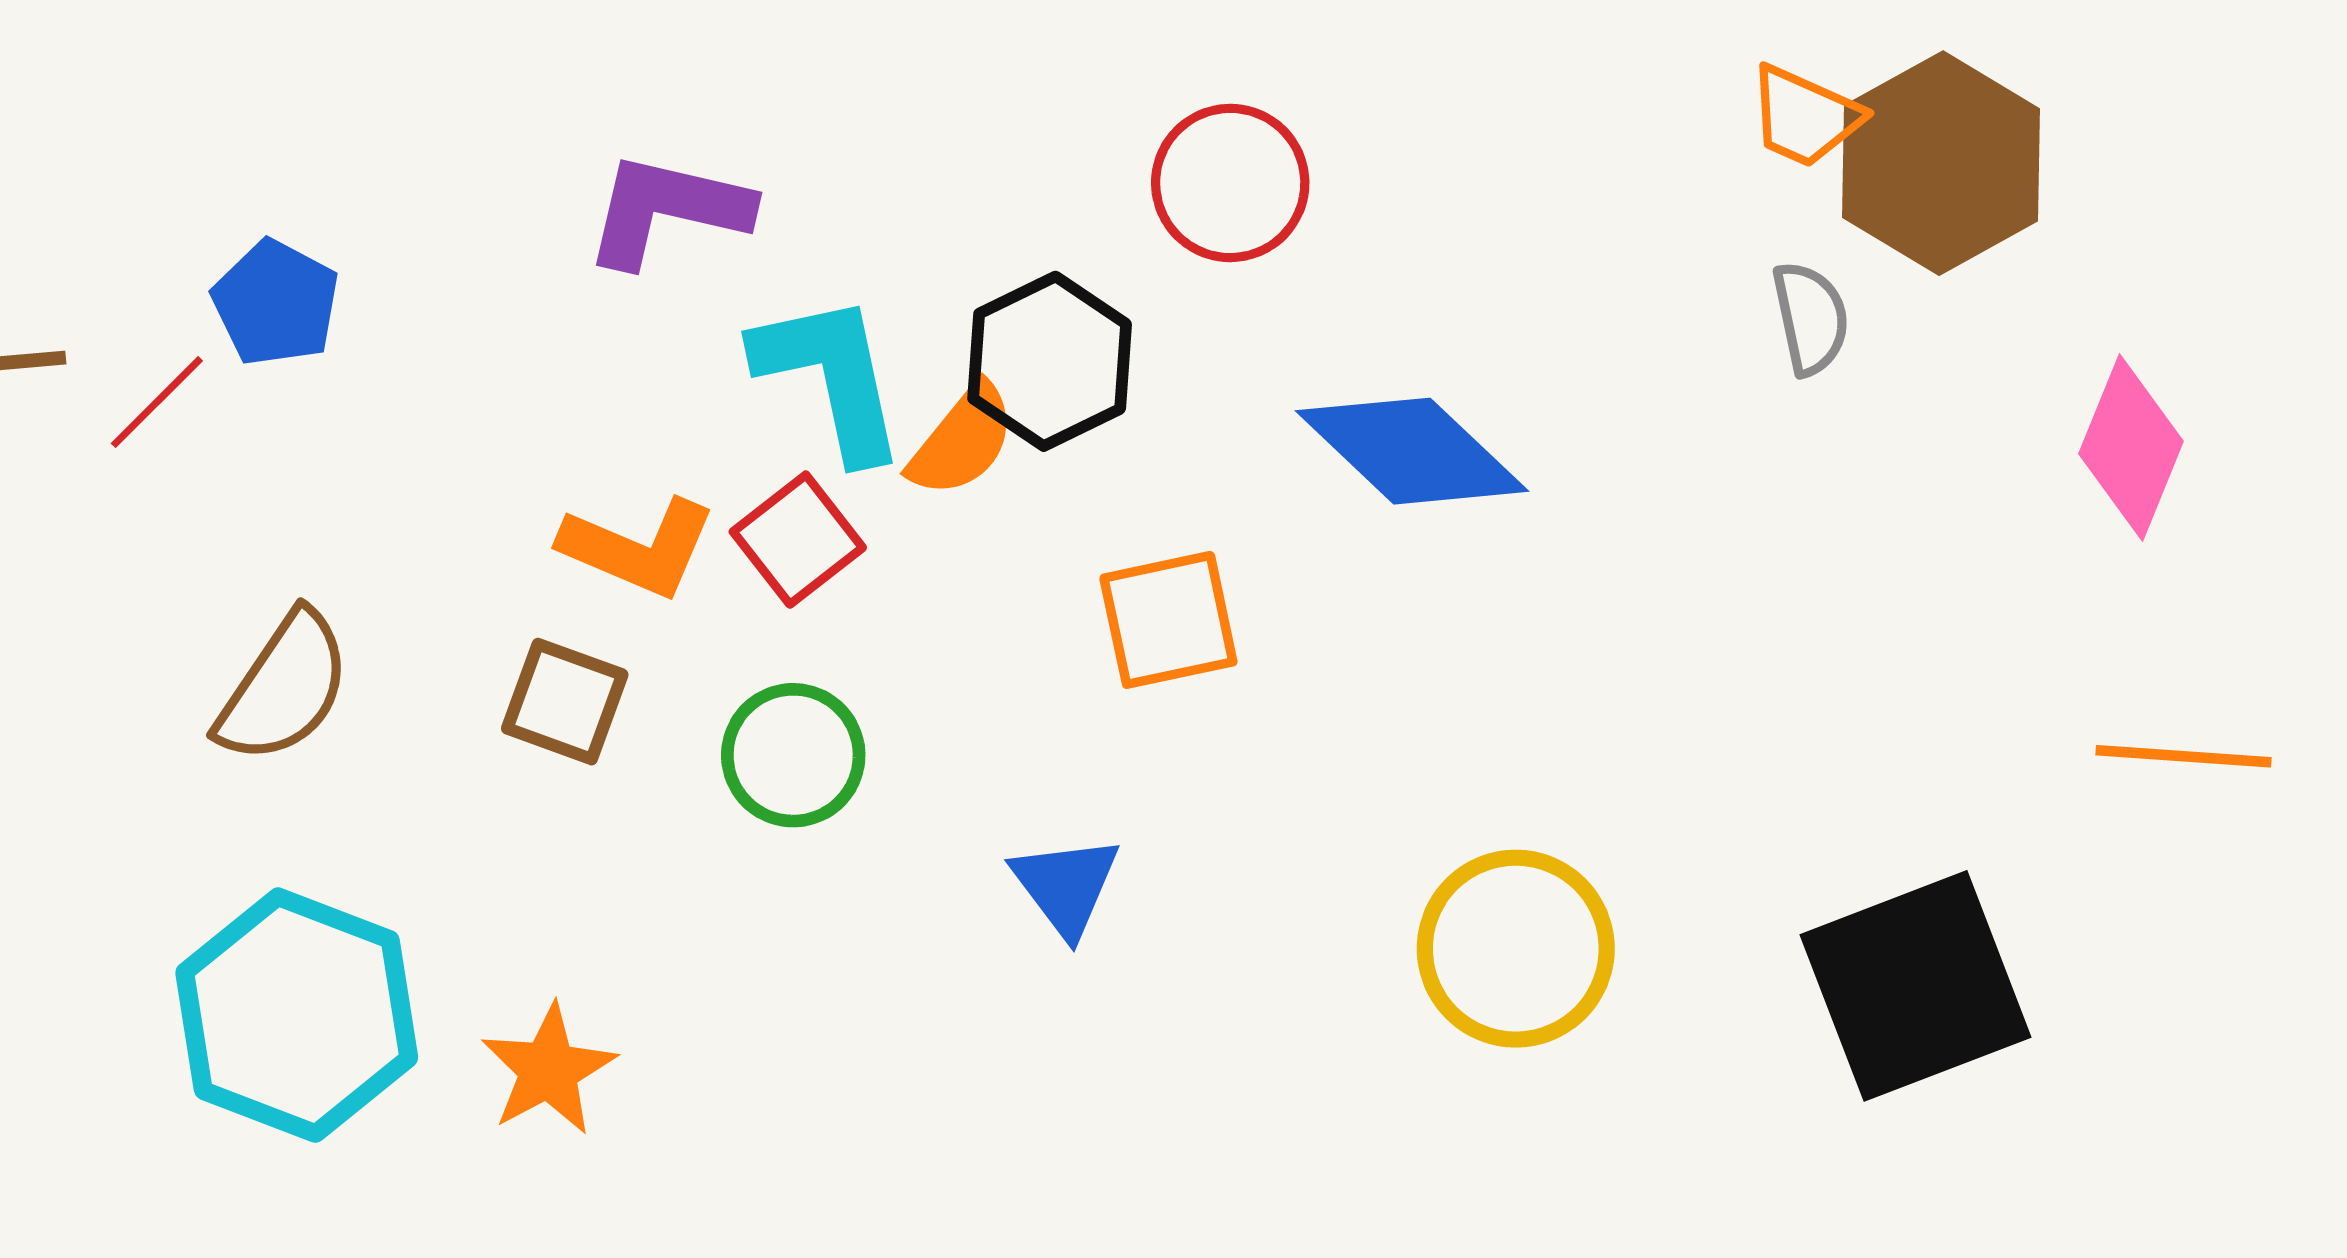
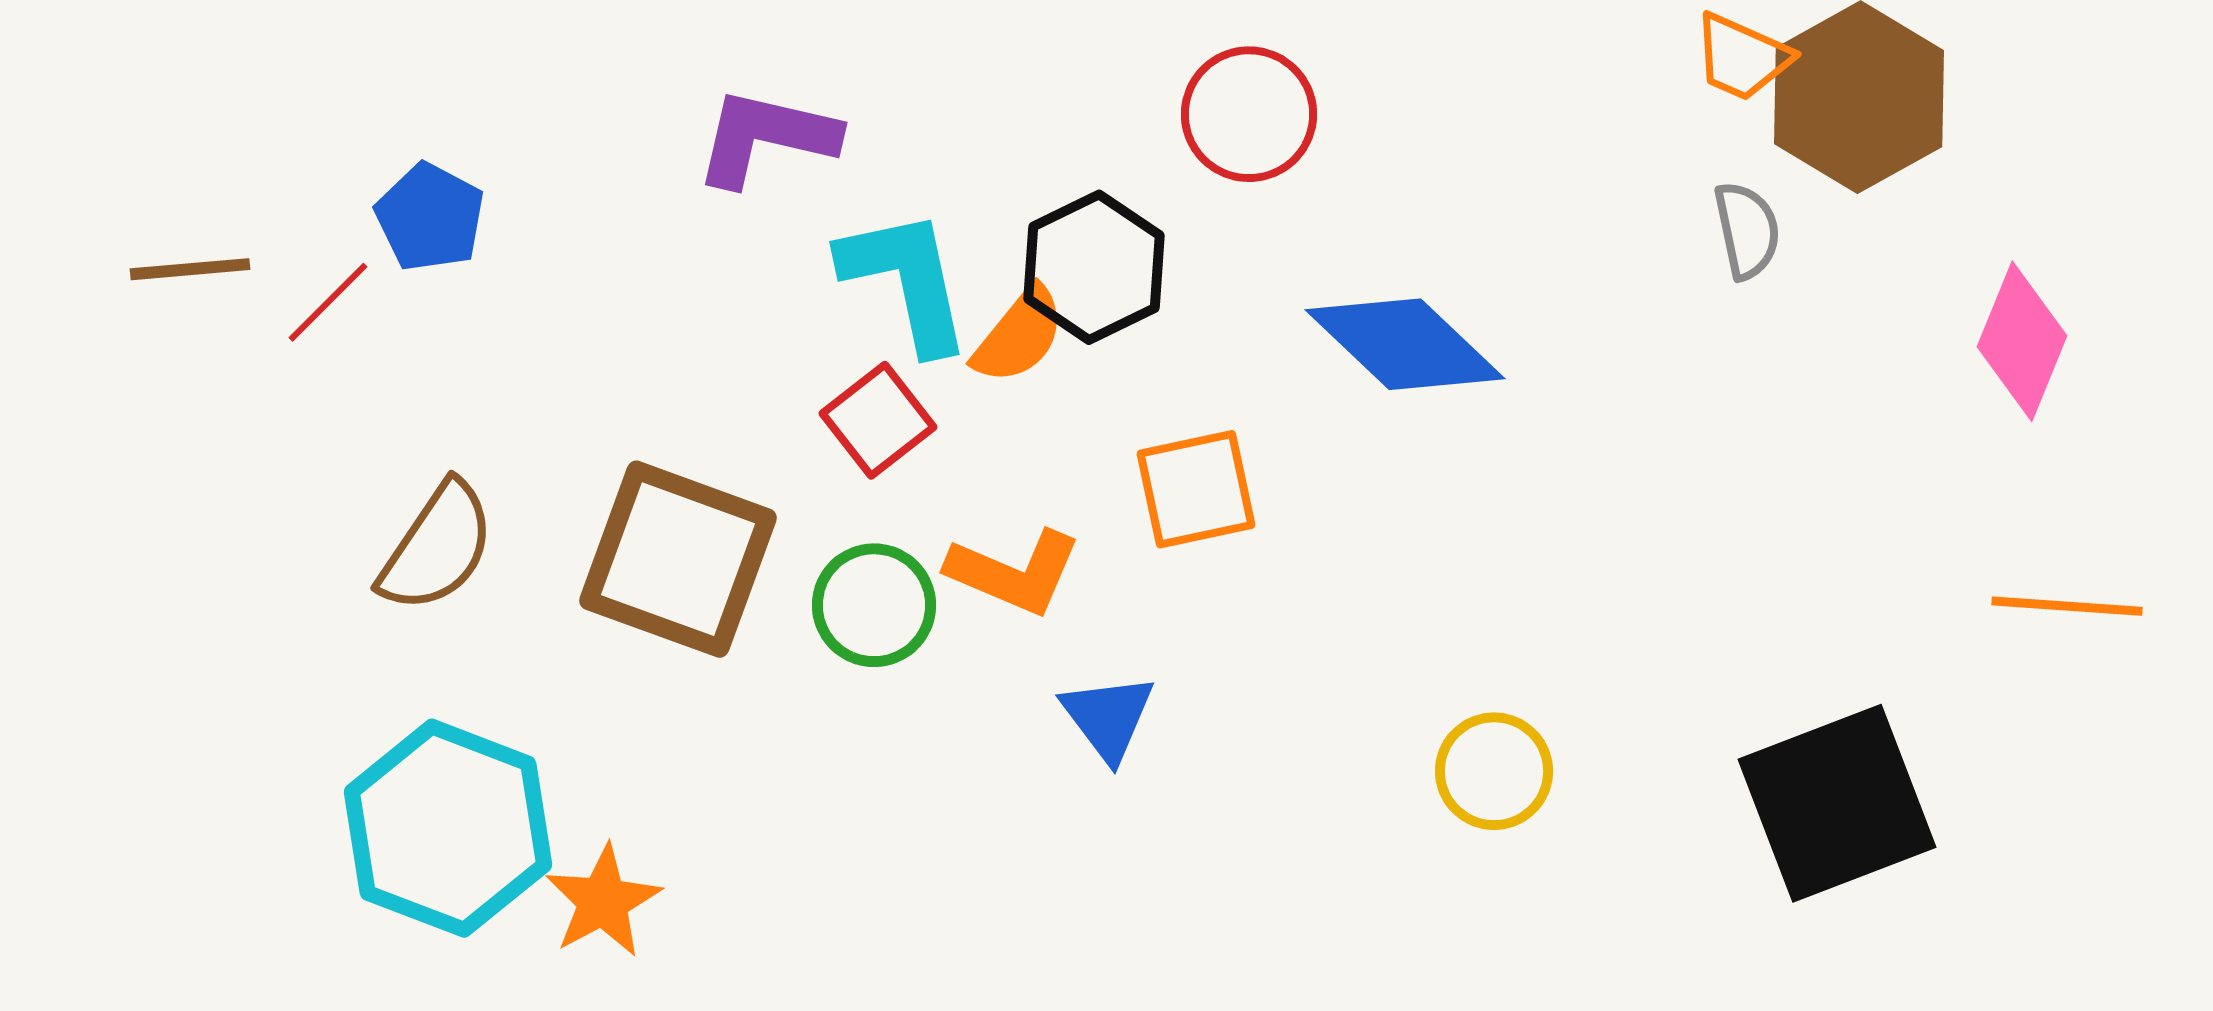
orange L-shape: (638, 548) -> (1014, 572), moved
brown square: (565, 702) -> (678, 559), size x1.8
yellow circle: (1516, 949) -> (1494, 771), size x0.7
orange star: (548, 1070) -> (603, 901), moved

